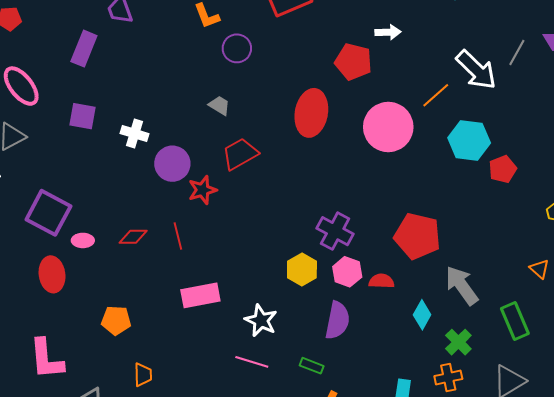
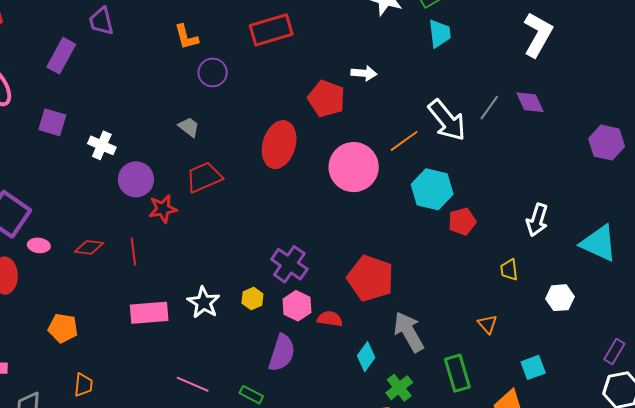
yellow hexagon: (302, 269) -> (252, 298), size x0.7
white star: (261, 320) -> (204, 302), moved

